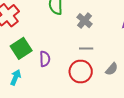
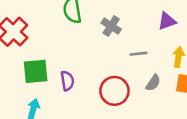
green square: (21, 48) -> (36, 71), turned 35
gray line: (86, 49) -> (138, 54), moved

